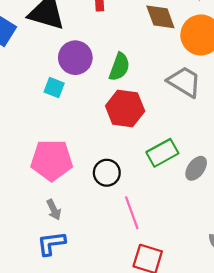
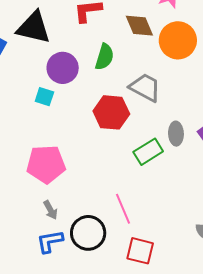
green semicircle: (119, 67) -> (104, 57), moved
gray trapezoid: (184, 82) -> (145, 87), moved
gray ellipse: (196, 168) -> (176, 134), moved, turned -35
black circle: (107, 173) -> (88, 233), moved, size x1.4

